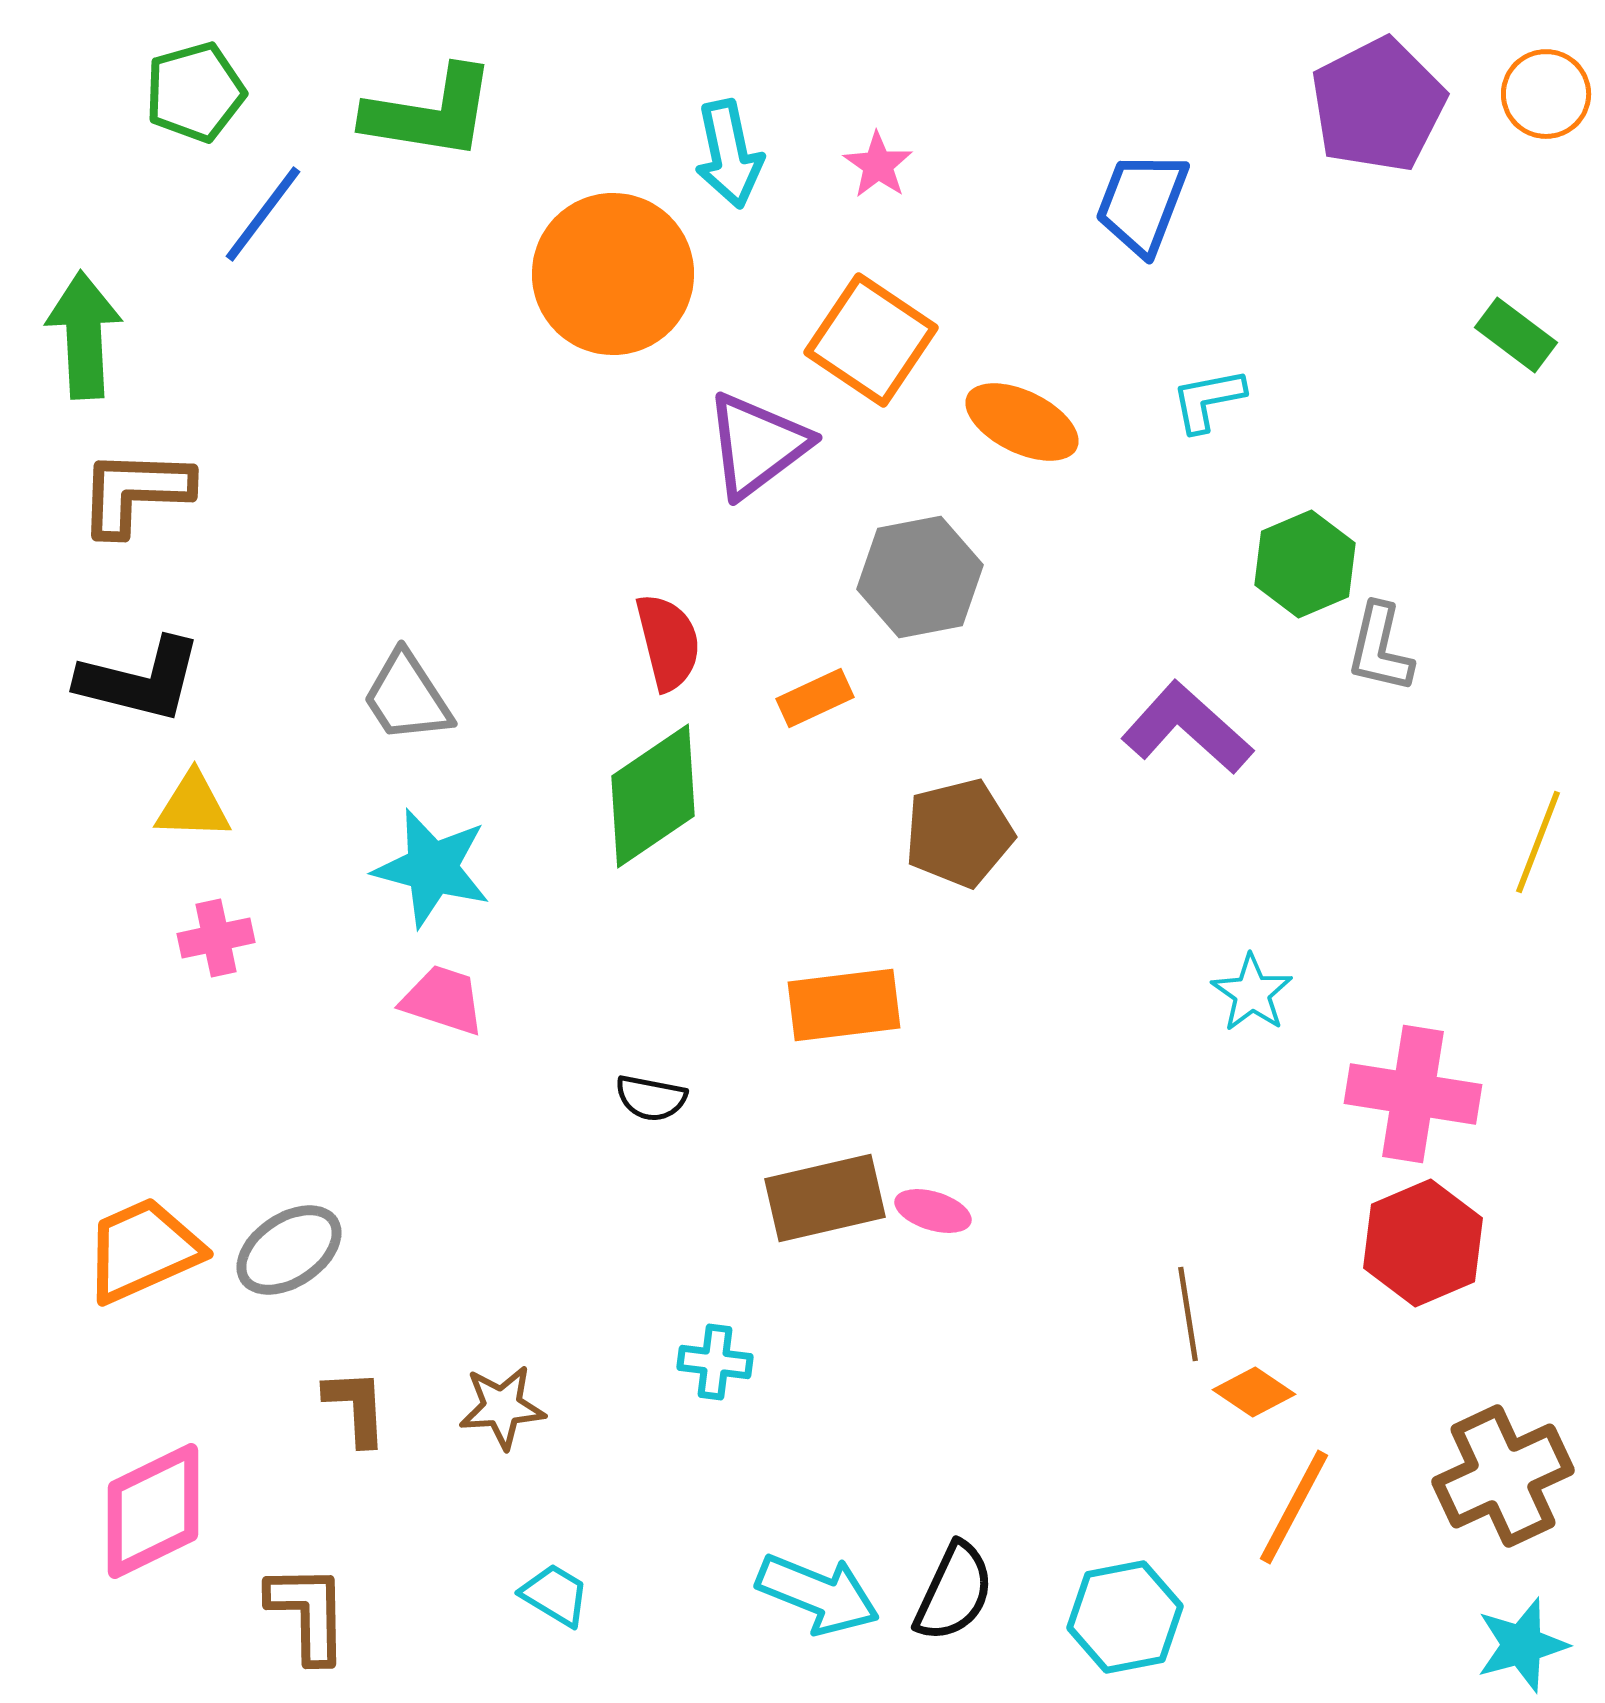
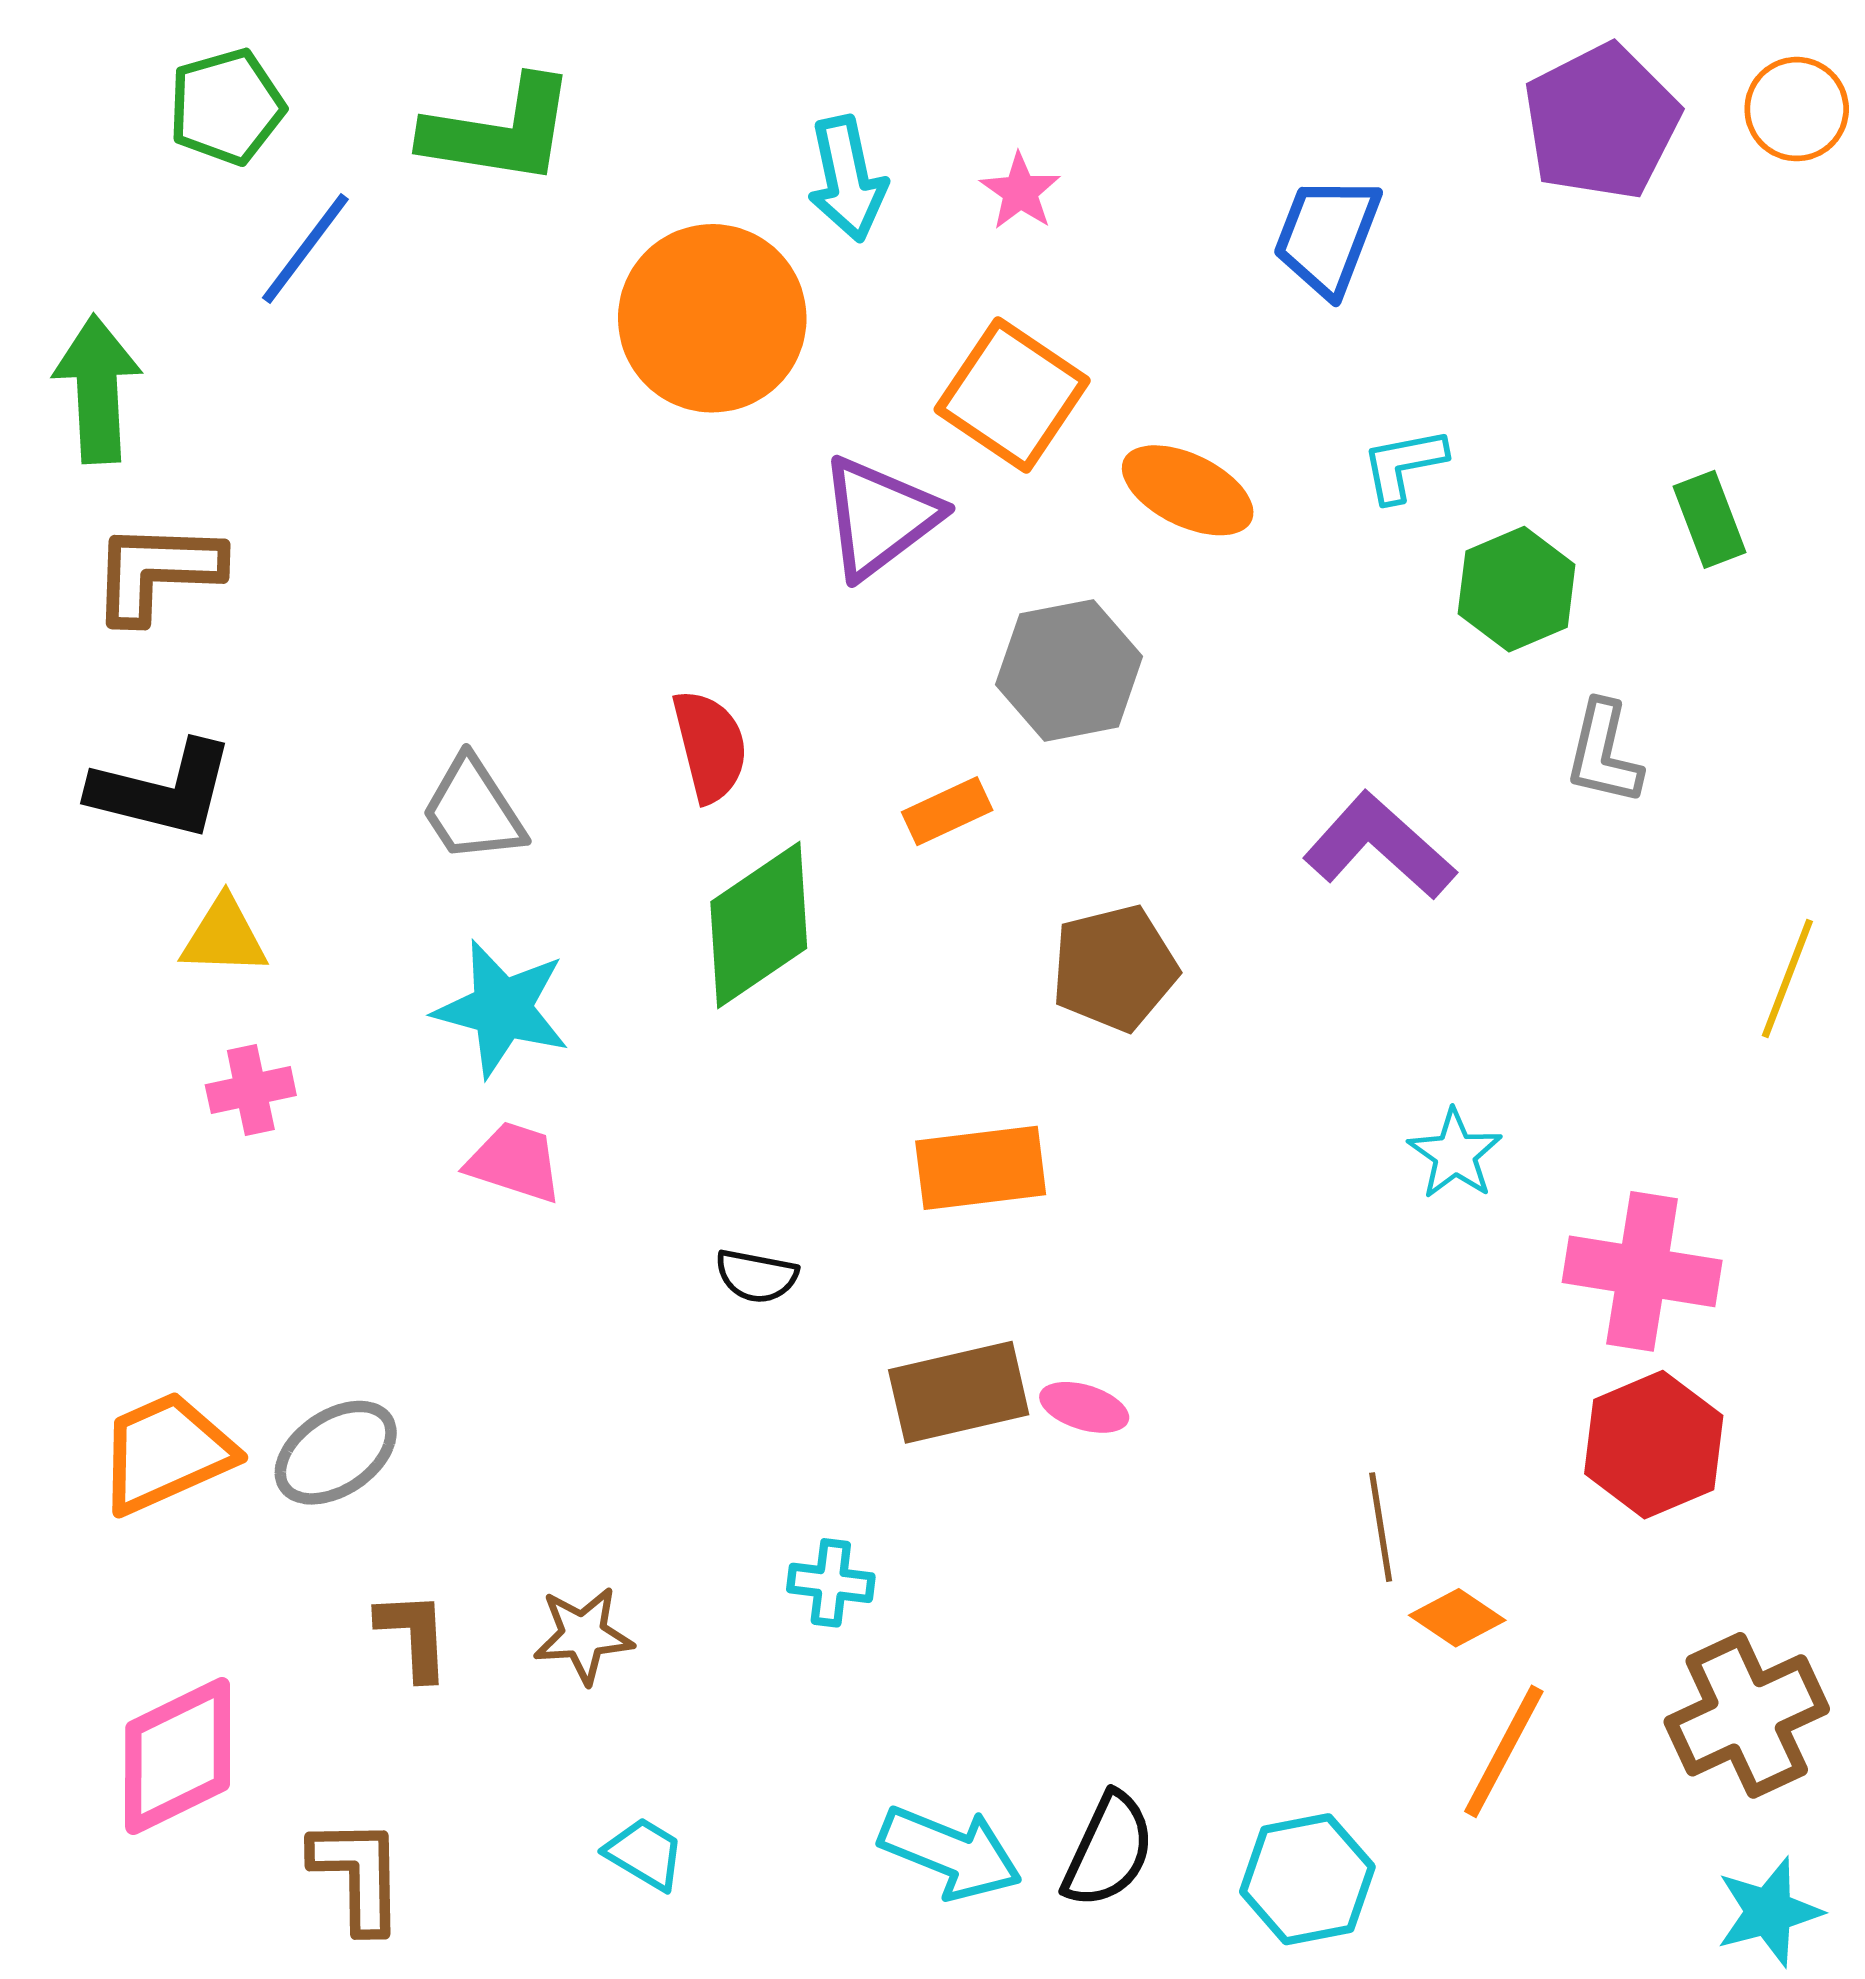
green rectangle: (1516, 335) -> (1709, 519), moved, turned 32
green hexagon: (1305, 564) -> (1517, 589), moved
red semicircle: (668, 642) -> (710, 746), moved

